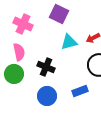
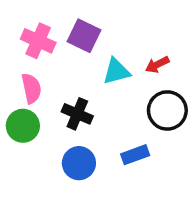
purple square: (59, 14) -> (84, 36), moved

